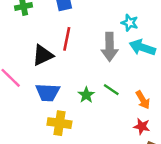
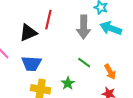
green star: (86, 95) -> (68, 83), moved

